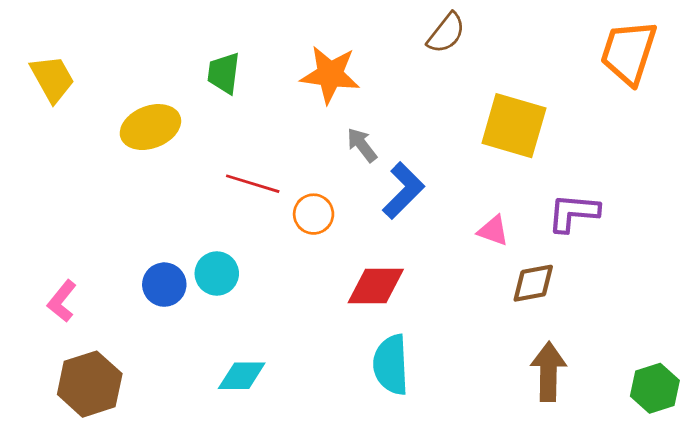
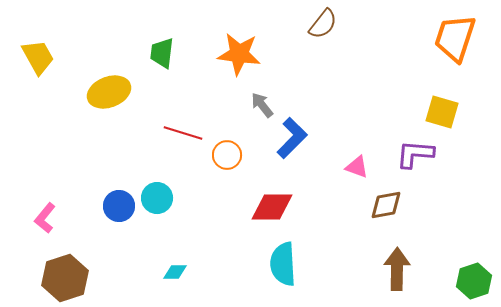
yellow square: (514, 126) -> (442, 112), moved, size x0.7
cyan diamond: (242, 376) -> (175, 272), size x0.7

